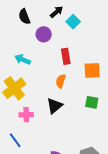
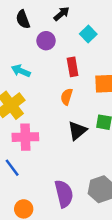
cyan square: (73, 22) -> (88, 34), moved
black triangle: (55, 106) -> (77, 131), moved
pink cross: (26, 115) -> (25, 137), size x1.5

